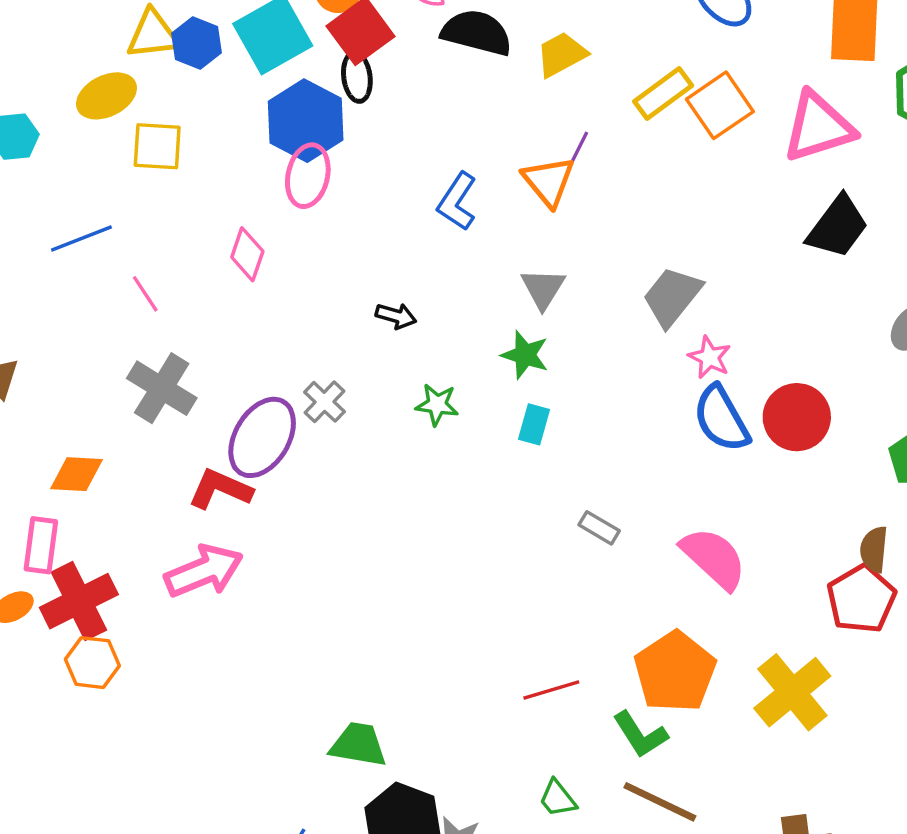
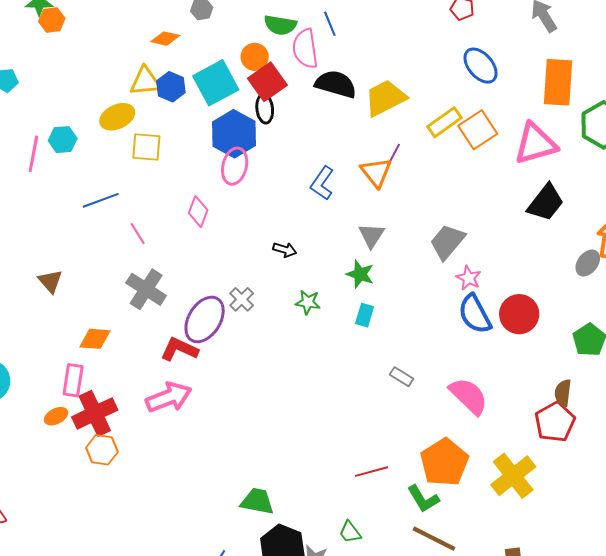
yellow trapezoid: (561, 54) -> (385, 98), size x1.4
green trapezoid: (558, 799) -> (350, 532), moved

